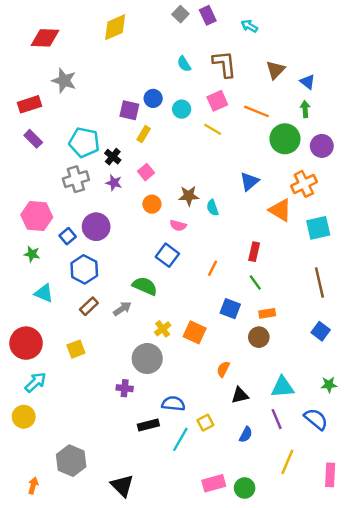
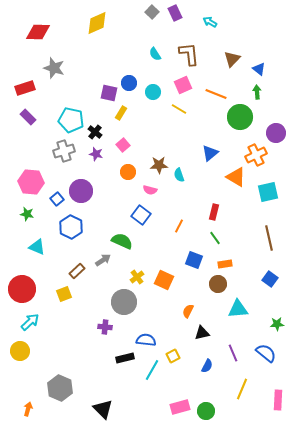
purple circle: (322, 146) -> (276, 133), moved
brown rectangle: (89, 306) -> (77, 271), moved
cyan triangle: (283, 387) -> (238, 309), moved

